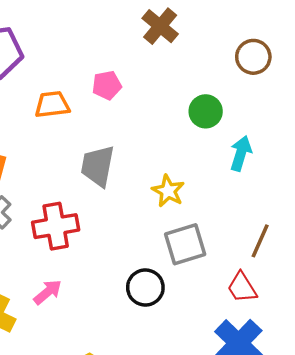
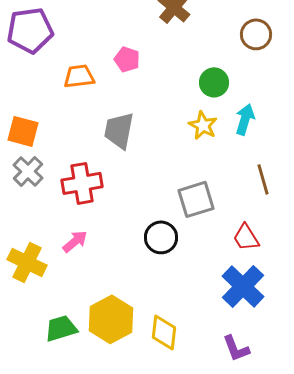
pink pentagon: (107, 85) -> (127, 59), turned 30
yellow star: (168, 191) -> (203, 125), moved
brown line: (260, 241) -> (263, 179), moved, turned -40

